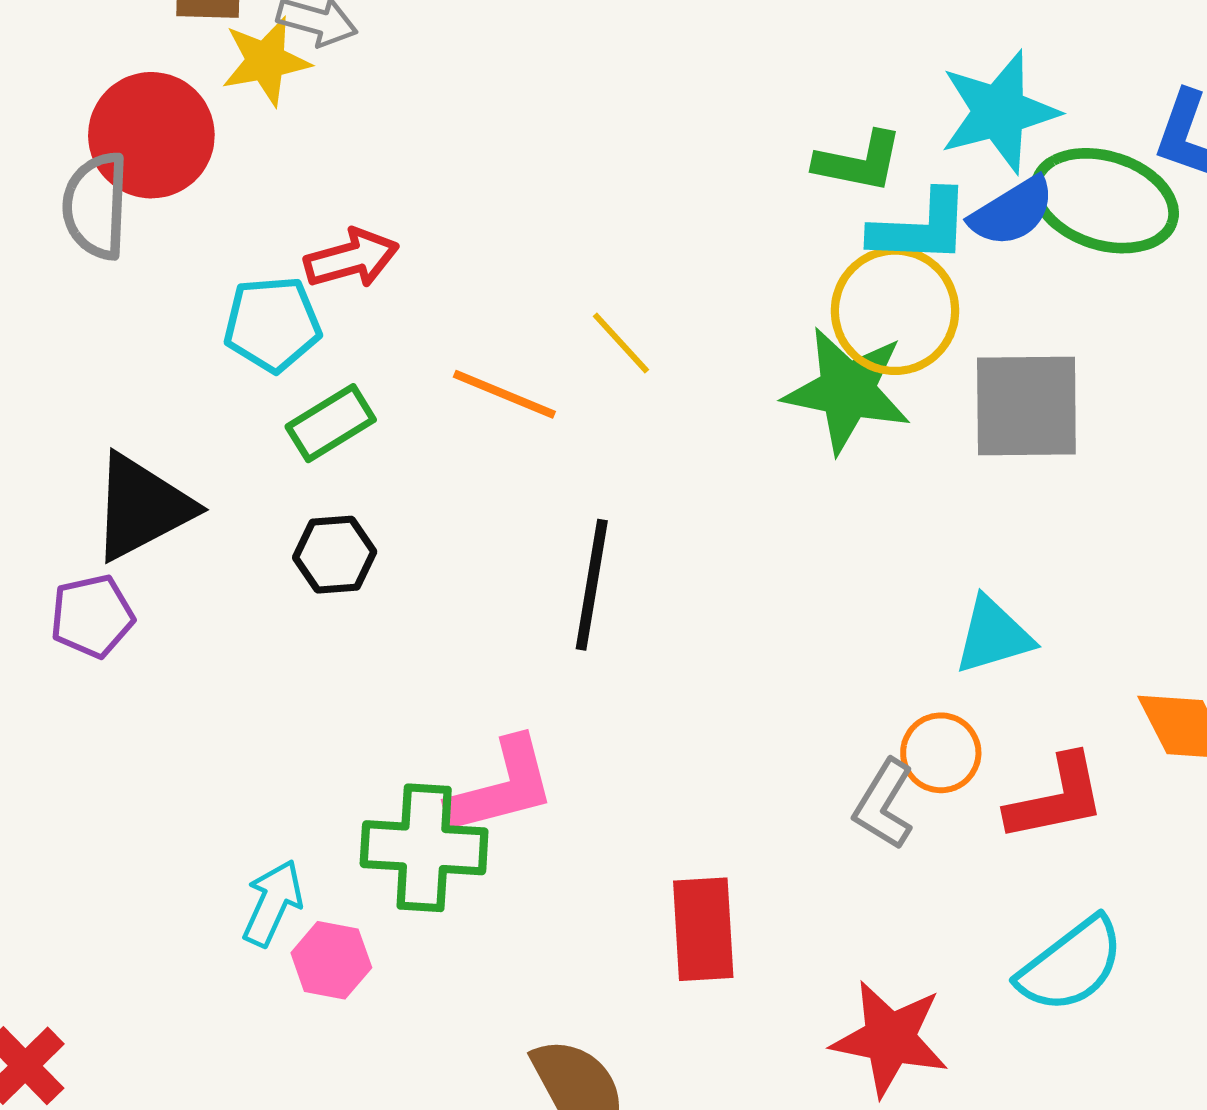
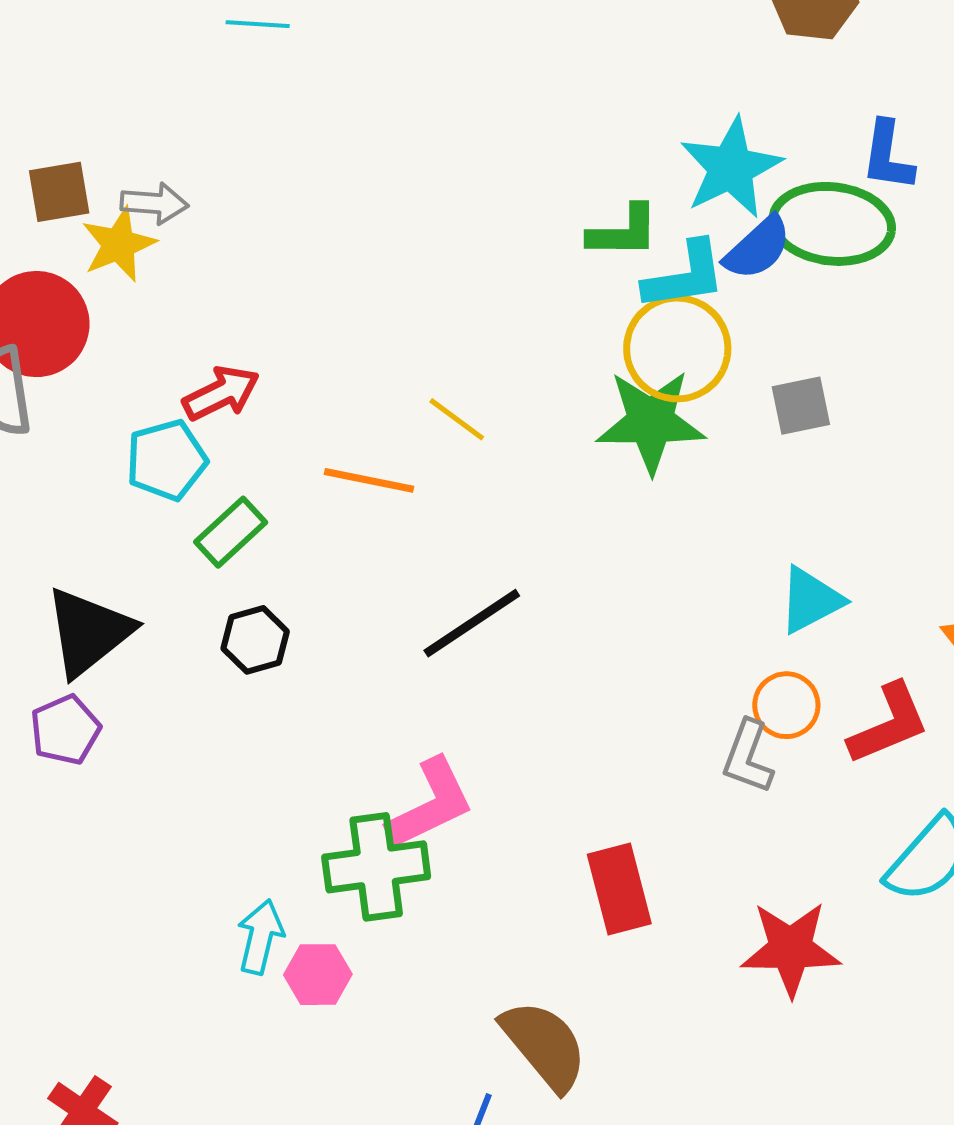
gray square: (1026, 406) -> (801, 406), size x0.6
black line: (592, 585) -> (472, 623), turned 58

